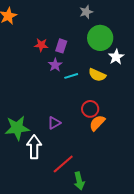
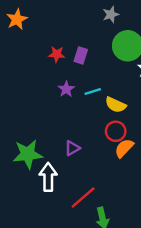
purple star: (55, 65) -> (66, 89), moved
yellow semicircle: (97, 75) -> (116, 105), moved

